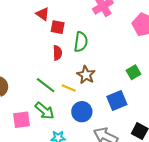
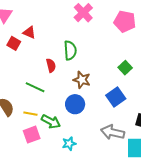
red square: (58, 27) -> (14, 43), moved, turned 32
green line: (46, 85) -> (35, 87), moved
yellow line: (69, 88) -> (30, 114), moved
blue circle: (82, 112) -> (75, 104), moved

